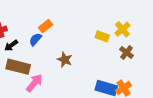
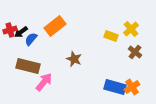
orange rectangle: (46, 26) -> (55, 26), size x1.5
blue semicircle: (35, 39) -> (31, 39), moved
black arrow: (11, 45) -> (21, 32), moved

